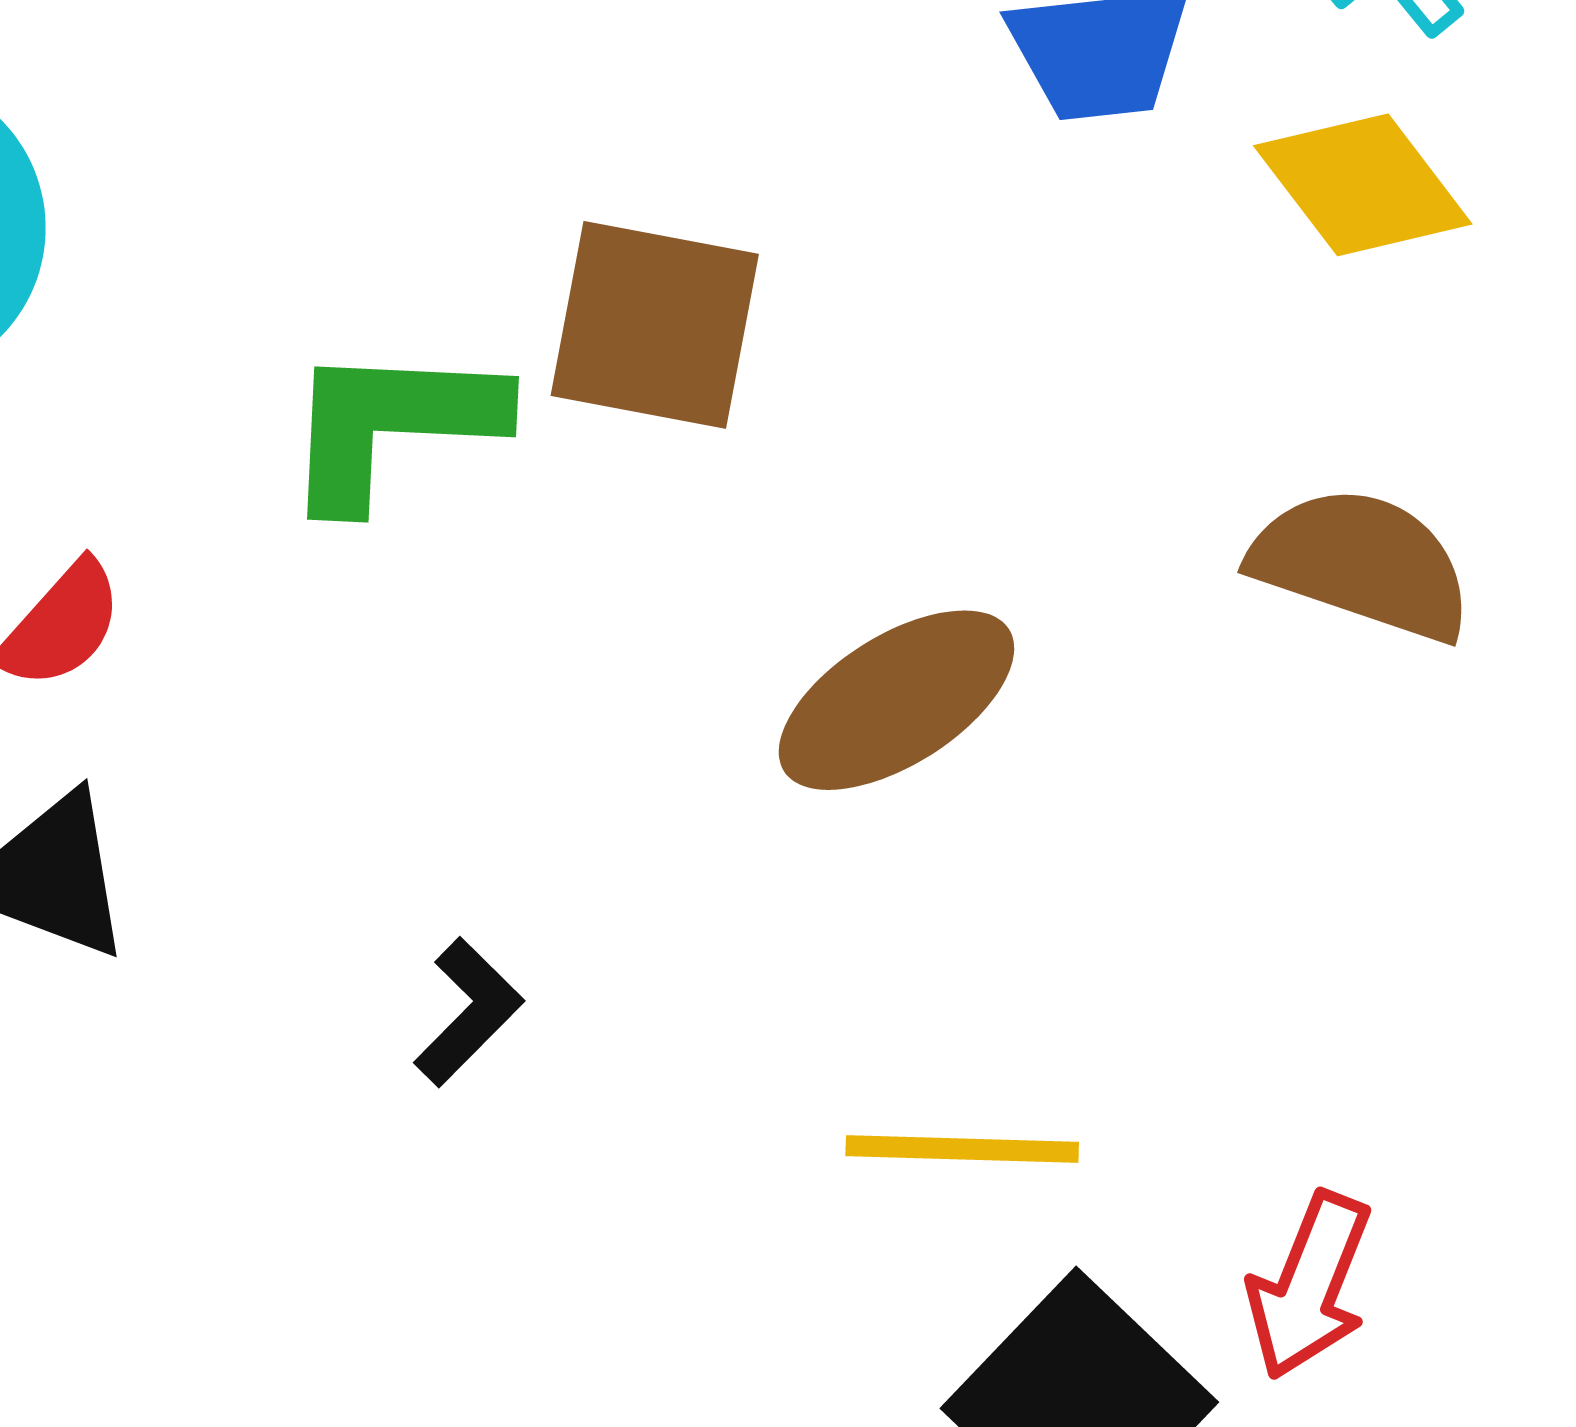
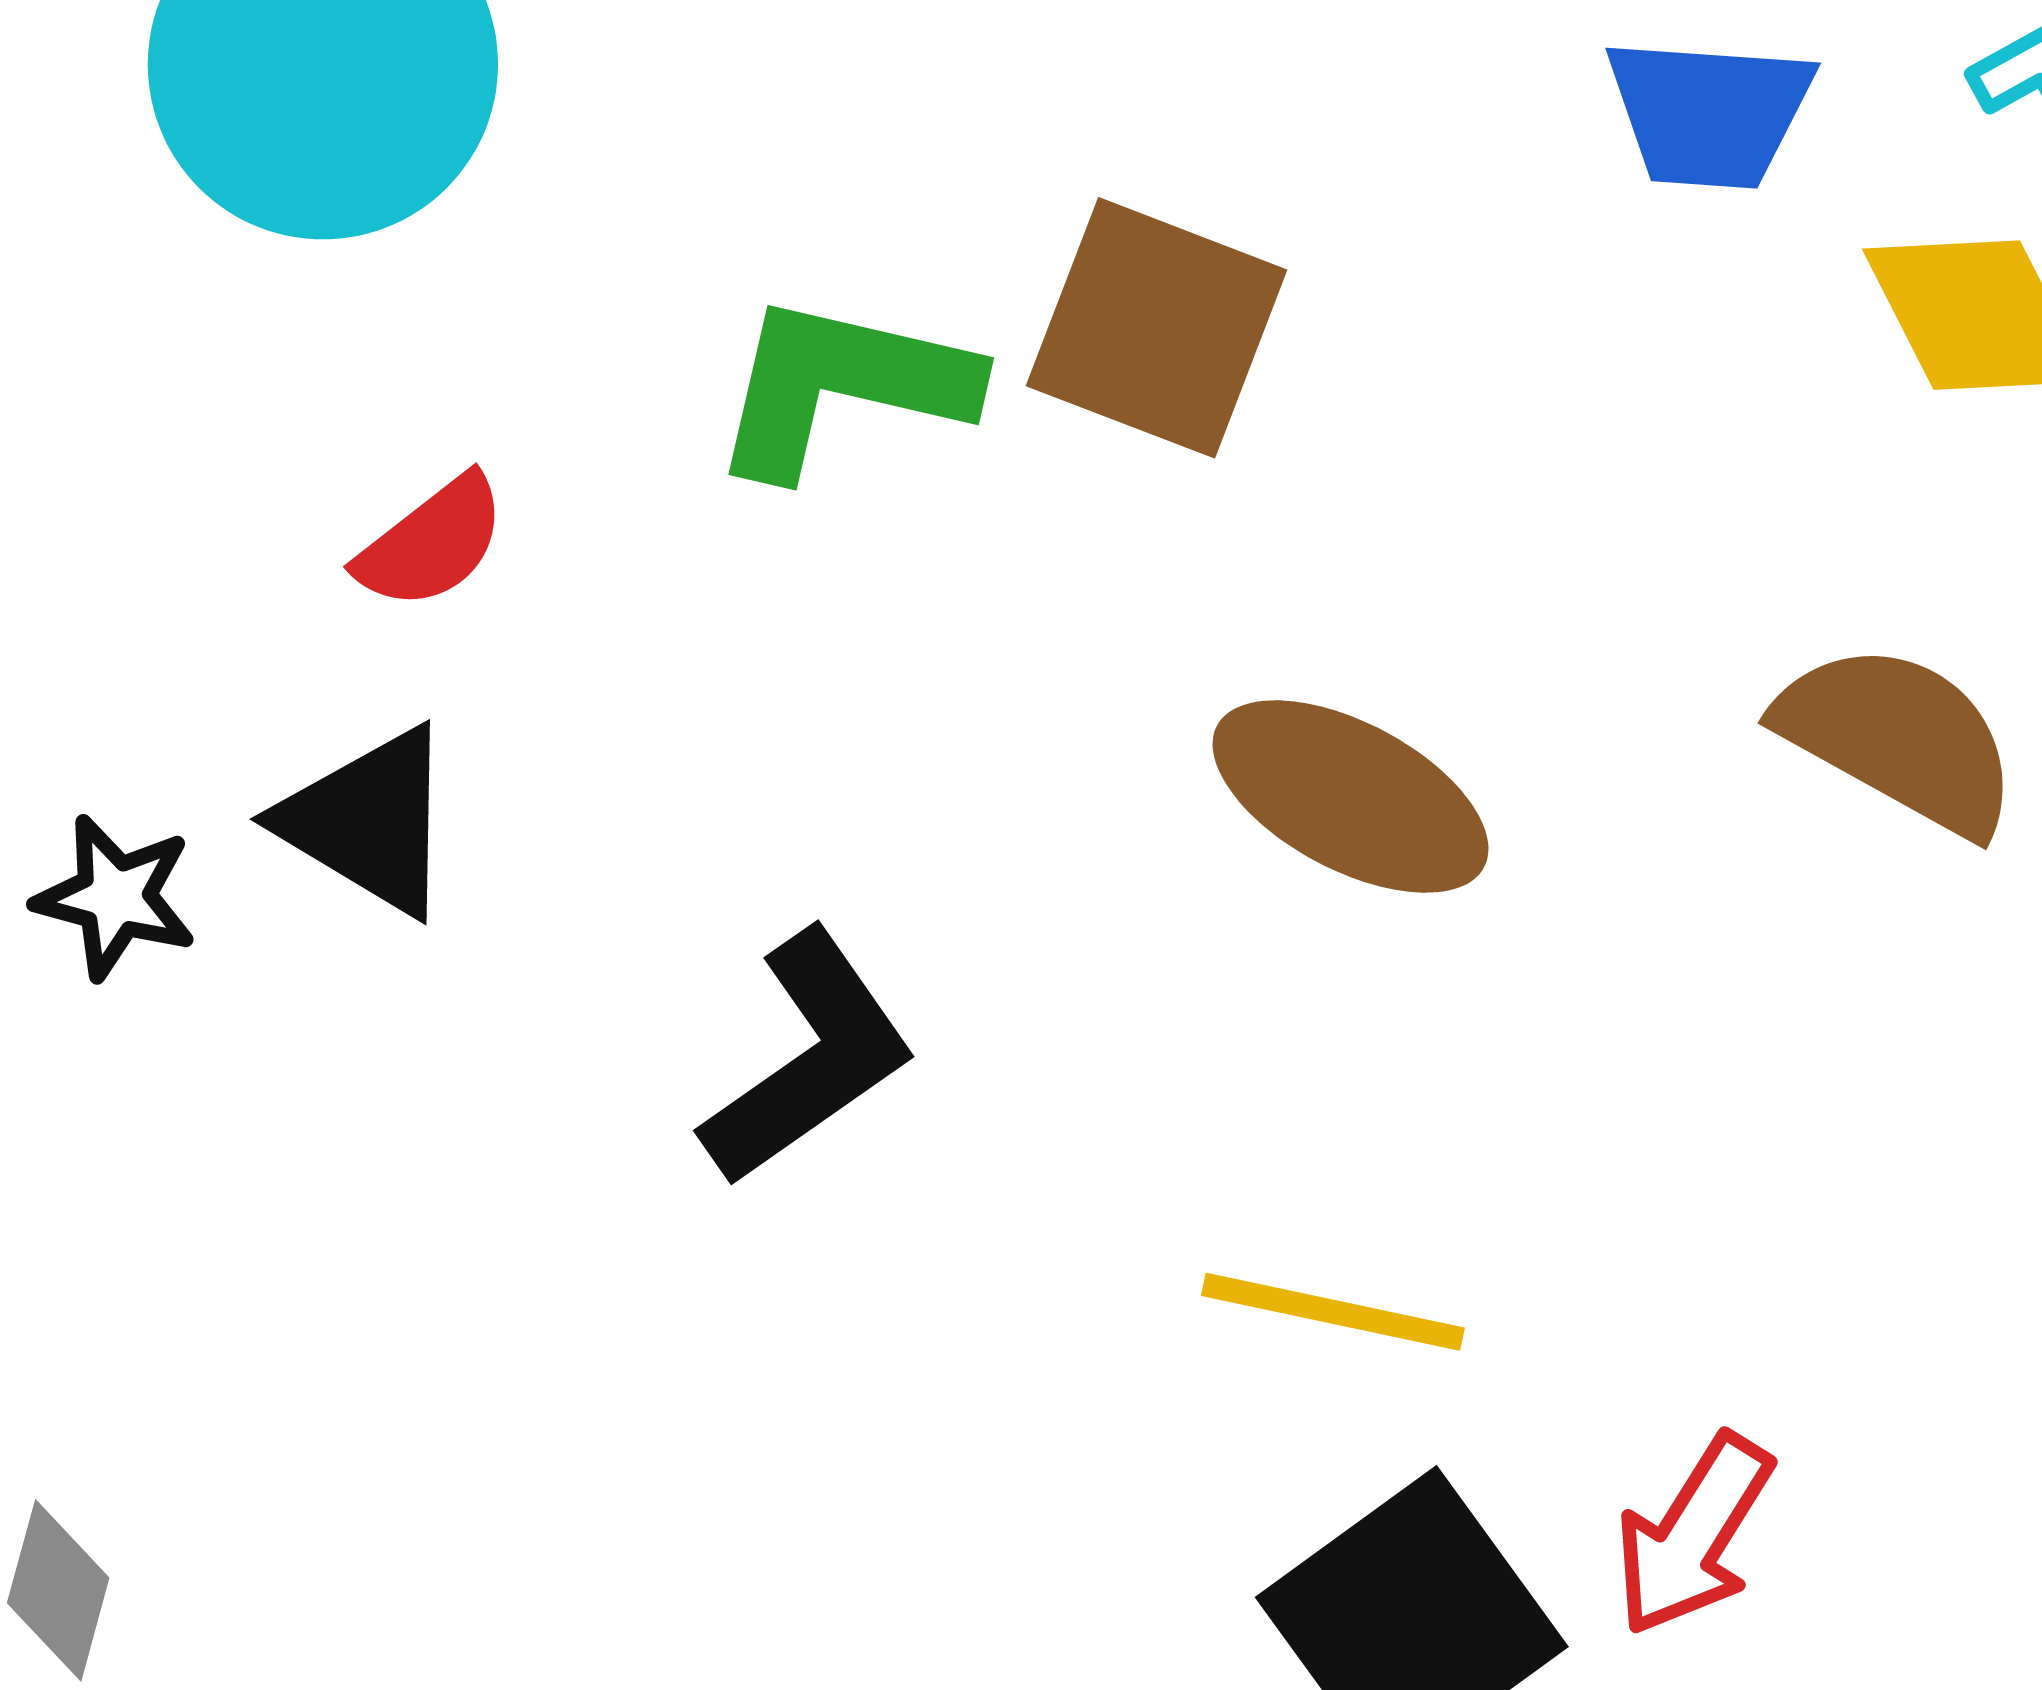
brown ellipse: (896, 700) -> (1351, 796), turned 50
black L-shape: (468, 1012) -> (809, 1058), size x1.6

